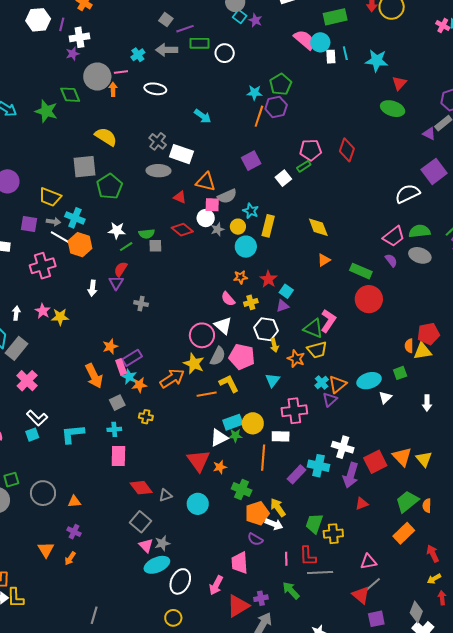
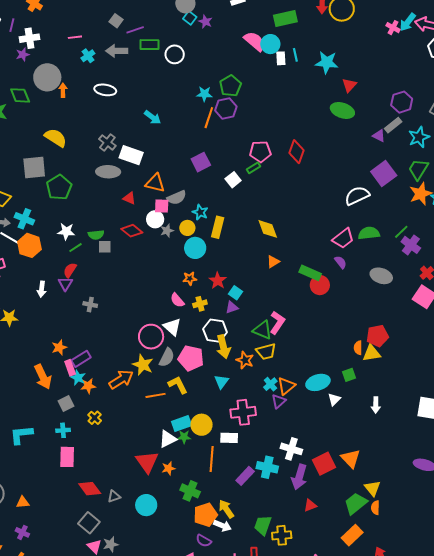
pink line: (121, 72) -> (75, 37), moved
gray ellipse: (420, 255) -> (381, 276), moved
red circle: (369, 299) -> (320, 285), moved, size x0.7
yellow arrow: (274, 345) -> (223, 347), size x1.6
yellow cross: (146, 417) -> (95, 418), turned 32
yellow triangle: (424, 459) -> (373, 488), moved

